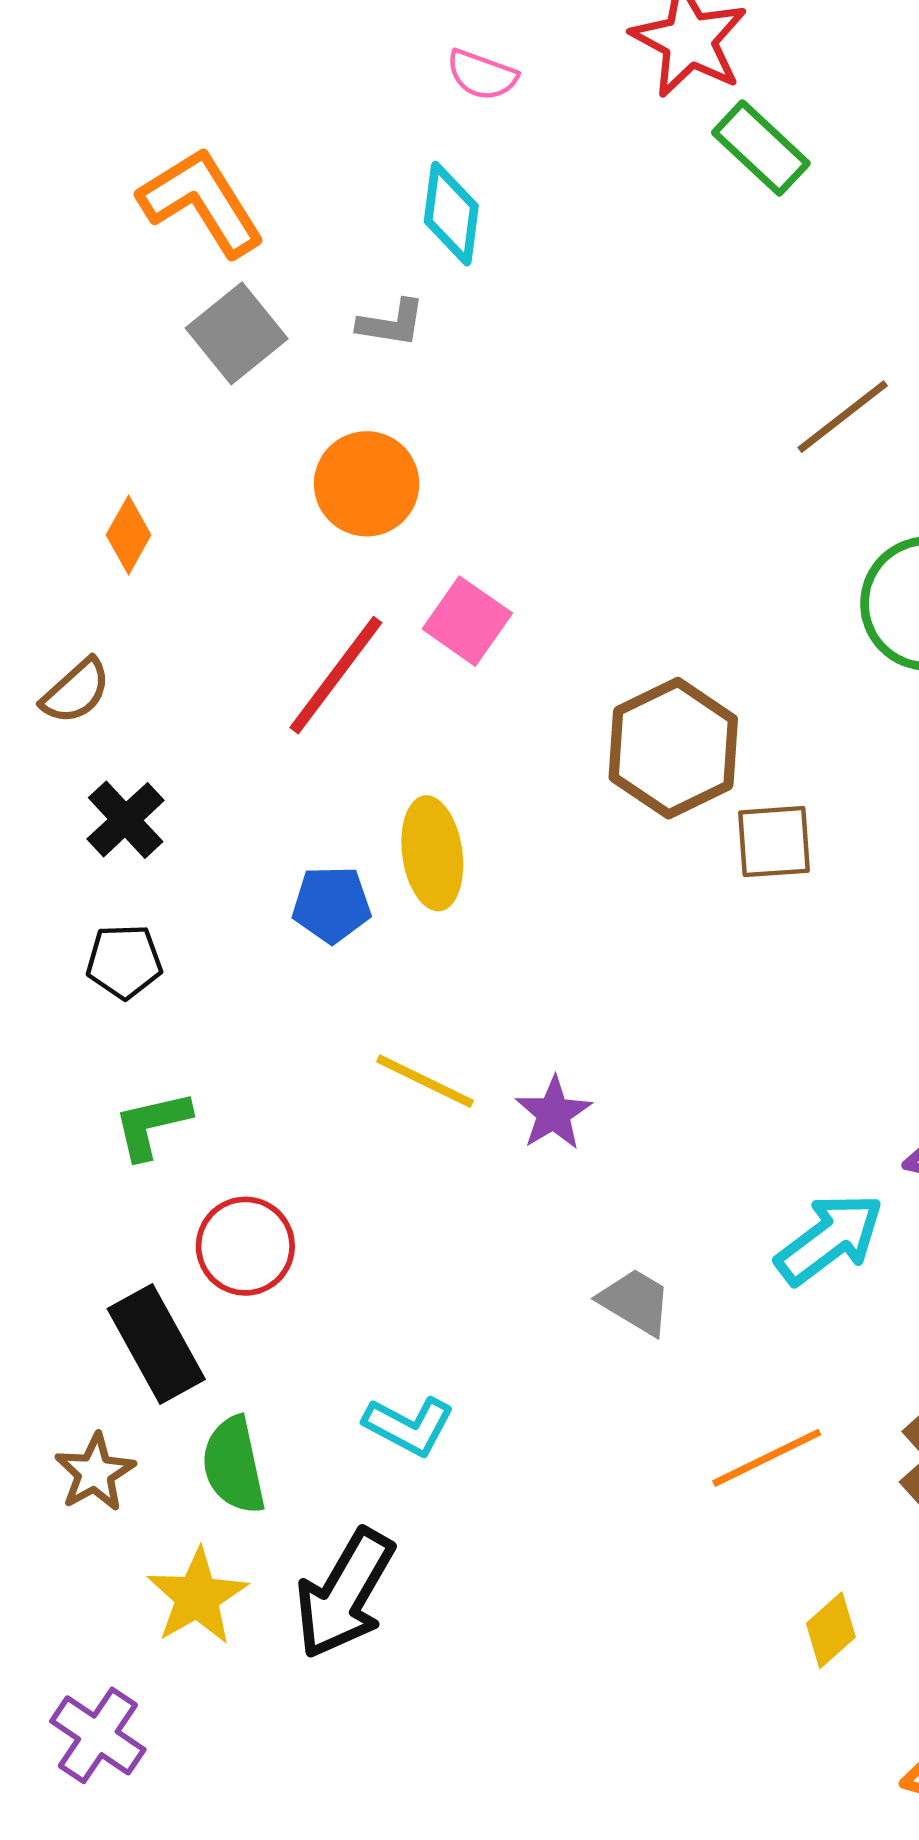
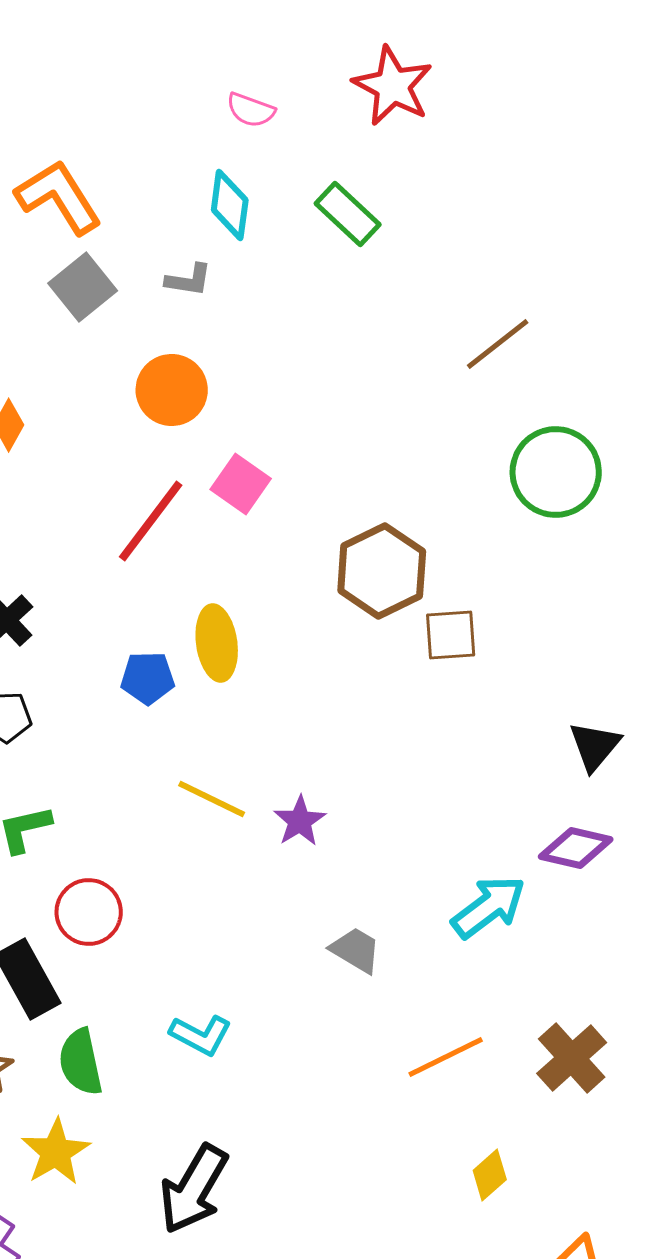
green rectangle: (761, 148) -> (348, 214), moved
black arrow: (345, 1594) -> (194, 1189), moved

